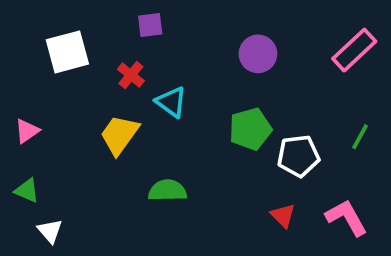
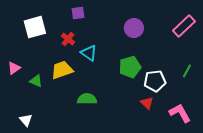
yellow trapezoid: (119, 135) -> (62, 70), turned 35
green triangle: (27, 191) -> (36, 81), moved
red triangle: (283, 216) -> (147, 103), moved

